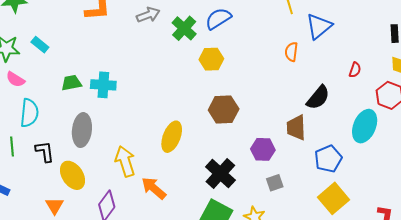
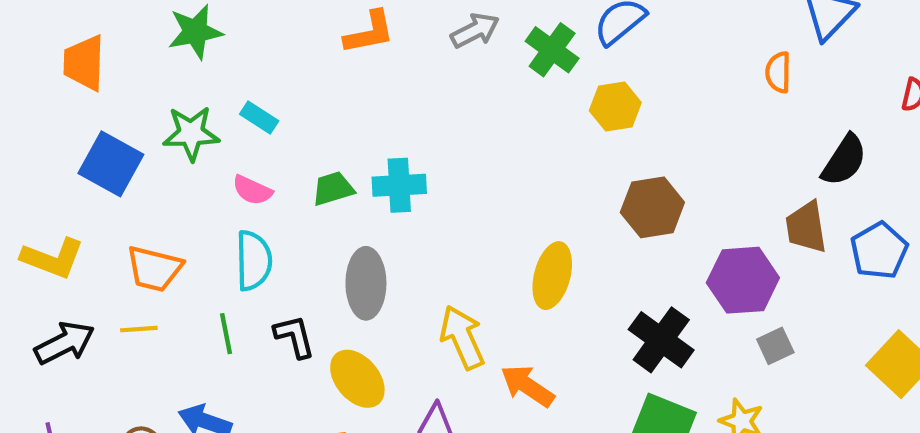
pink semicircle: (15, 79) -> (252, 190), moved
purple hexagon: (263, 149) -> (743, 280), size x1.4
blue pentagon: (328, 159) -> (879, 251), moved

